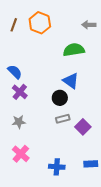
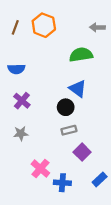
blue semicircle: (15, 72) -> (16, 69), moved, turned 133
purple square: (83, 127) -> (82, 152), moved
pink cross: (21, 154) -> (40, 169), moved
blue rectangle: (91, 164) -> (100, 179), turned -40

